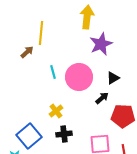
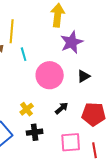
cyan line: (53, 72) -> (24, 54), moved
black arrow: (102, 98) -> (62, 108), moved

